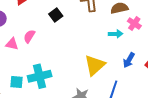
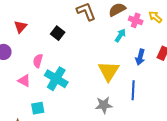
cyan arrow: (116, 34) -> (120, 35), turned -40
pink triangle: (12, 44) -> (24, 81), moved, turned 32
cyan cross: (40, 76) -> (56, 79), moved, turned -30

